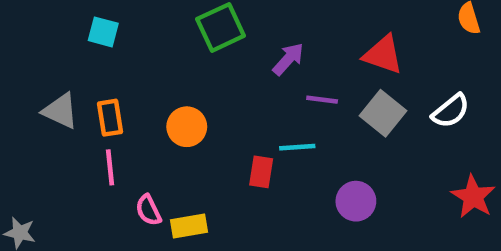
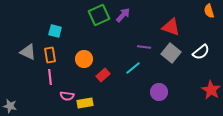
cyan square: (103, 32) -> (55, 31), moved
purple arrow: (288, 59) -> (123, 15), moved
cyan line: (297, 147) -> (133, 68), turned -35
red rectangle: (261, 172) -> (103, 75), moved, turned 40
pink semicircle: (148, 210) -> (67, 96), turned -56

